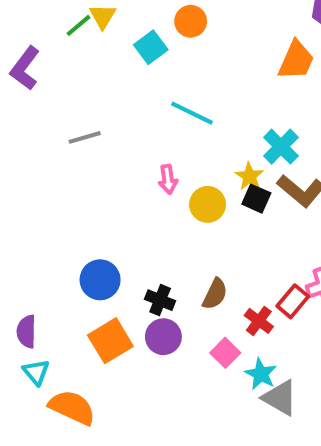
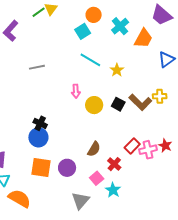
cyan square: (151, 47) -> (83, 31), moved
cyan cross: (281, 147) -> (120, 26), moved
yellow star: (249, 176) -> (117, 70), moved
black cross: (160, 300) -> (40, 123), moved
red rectangle: (293, 301) -> (132, 146), moved
orange square: (110, 341) -> (41, 168), turned 35
gray triangle: (280, 398) -> (80, 200), moved, turned 36

